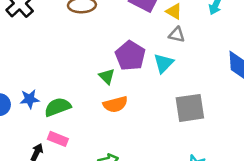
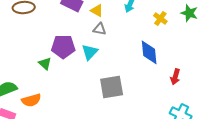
purple pentagon: (130, 56) -> (63, 47), turned -30
orange semicircle: (115, 104) -> (31, 100), moved

